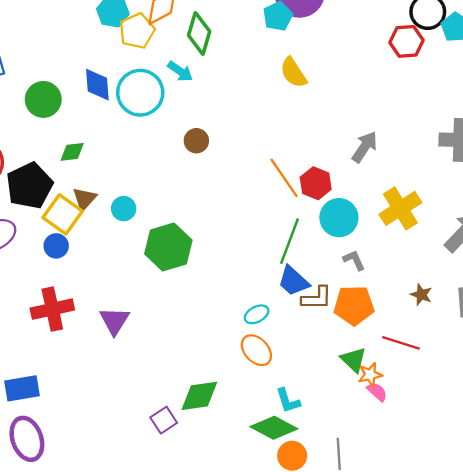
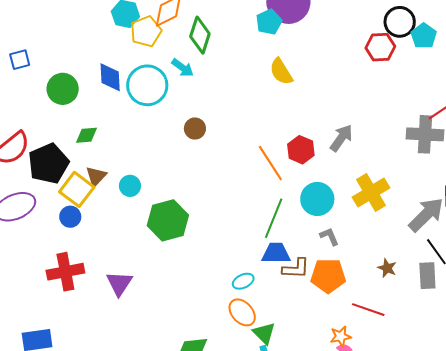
red hexagon: (316, 183) -> (301, 150), moved
blue trapezoid: (293, 281) -> (276, 253), turned 136
green triangle: (354, 360) -> (264, 333), moved

